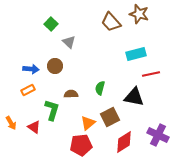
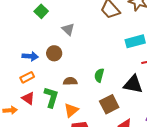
green square: (51, 24) -> (41, 11), moved
orange arrow: (11, 123) -> (10, 110), turned -64
orange triangle: (88, 123) -> (71, 110), moved
red triangle: (34, 127) -> (28, 98), moved

